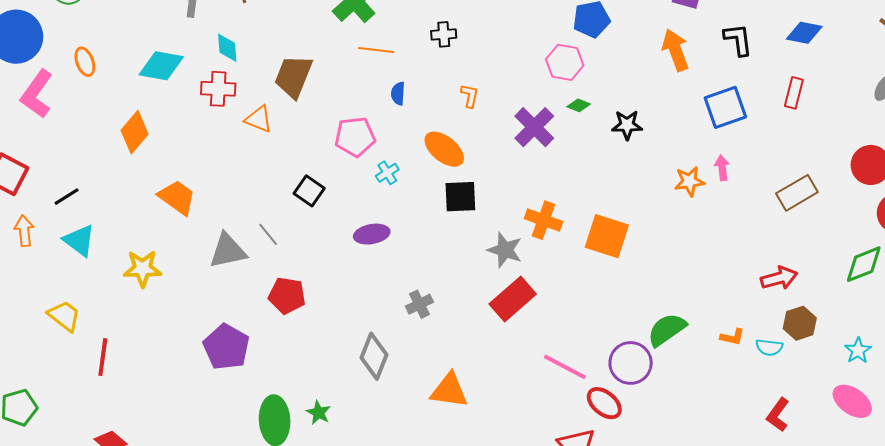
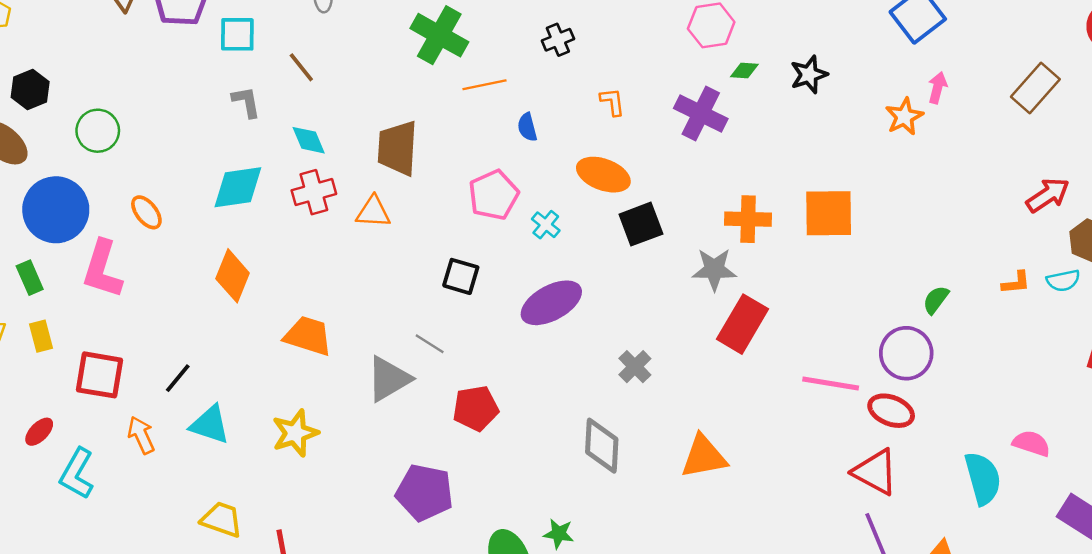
pink arrow: (722, 168) -> (938, 88), turned 40
purple ellipse: (372, 234) -> (551, 303), size x1.4
green semicircle: (667, 330) -> (936, 300), size x0.6

